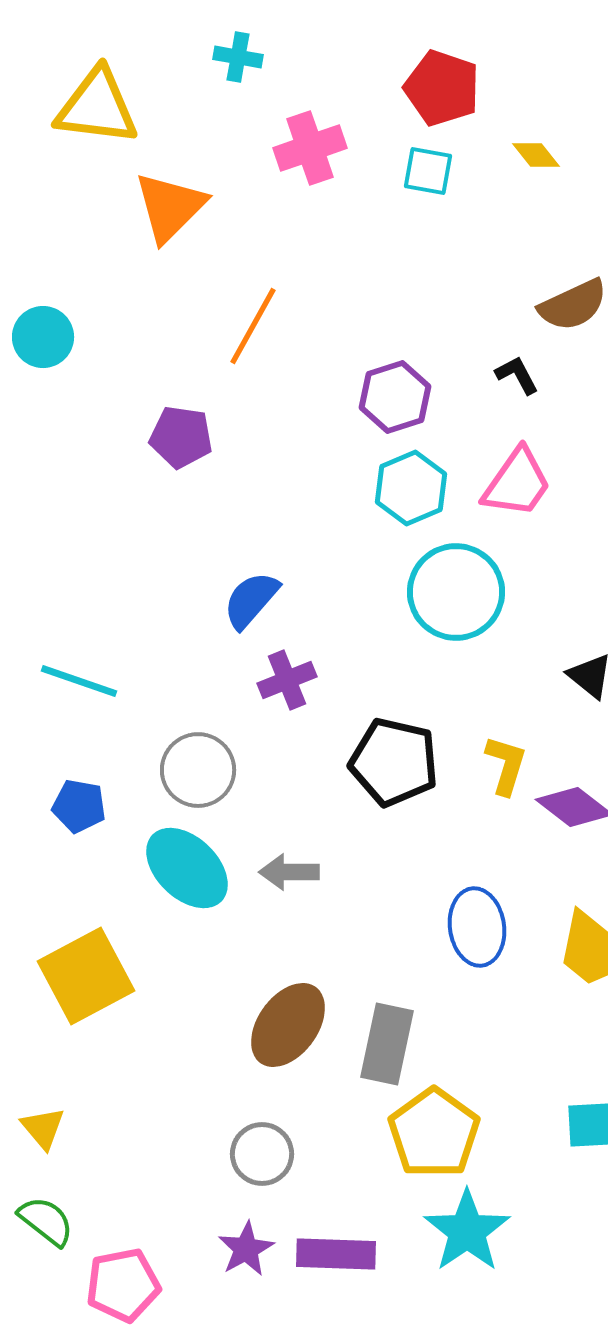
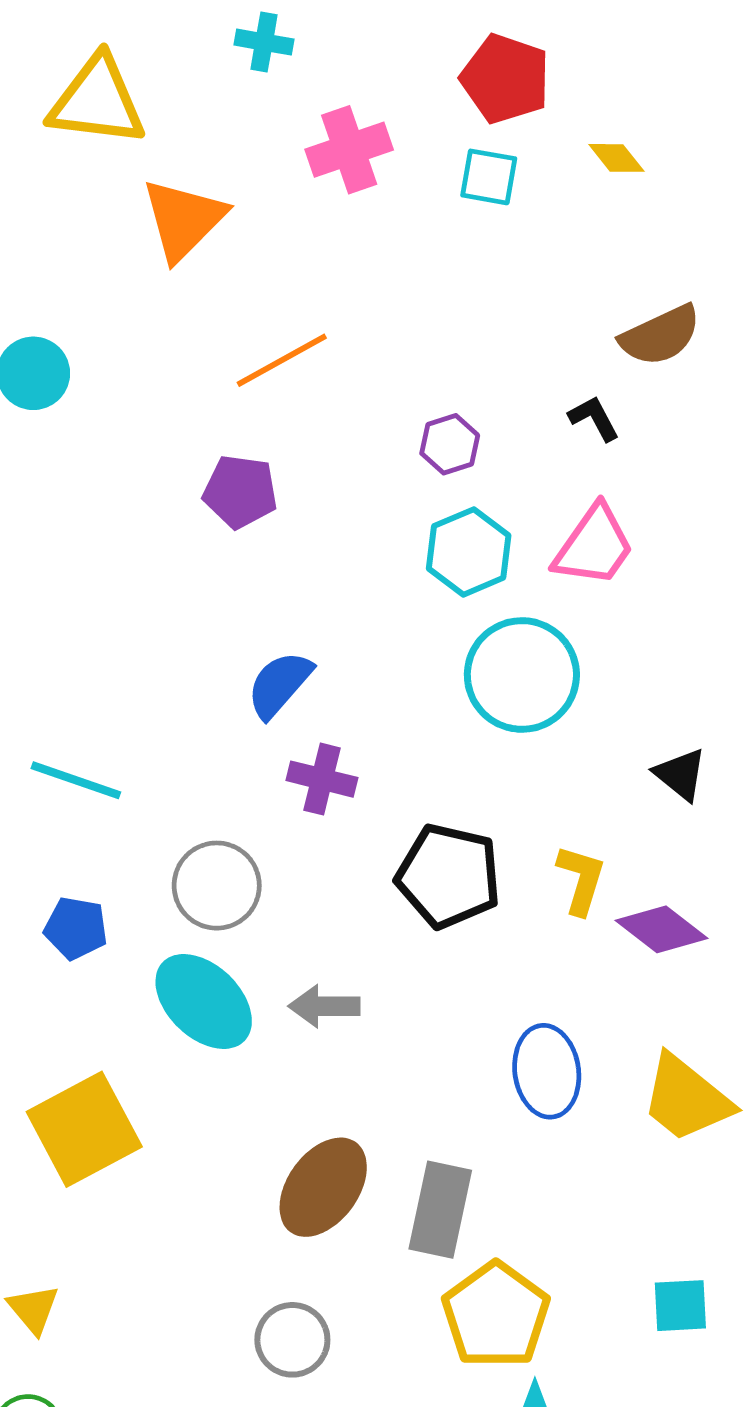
orange line: (253, 326) -> (282, 360), turned 32
purple hexagon: (395, 397) -> (450, 444), size x0.7
purple pentagon: (181, 437) -> (240, 492), moved
purple cross: (287, 680) -> (322, 779), turned 36

